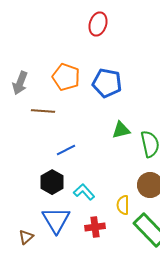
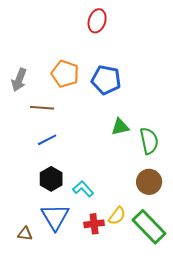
blue line: (66, 150) -> (47, 140), moved
yellow semicircle: (123, 205) -> (117, 216), moved, turned -144
brown triangle: (26, 237) -> (25, 234), turned 49

